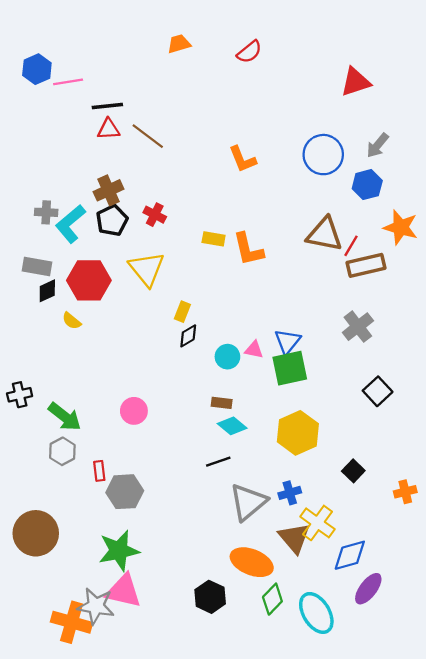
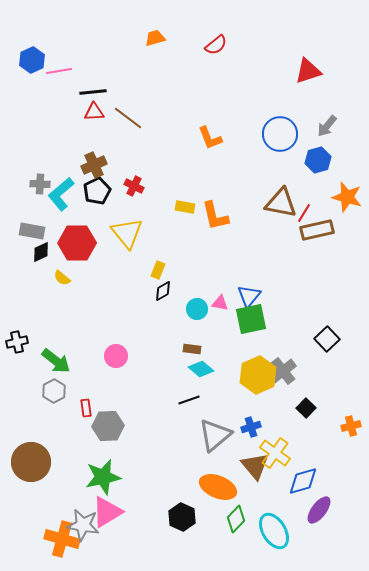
gray cross: (358, 327) -> (283, 371), moved
pink triangle: (124, 591) -> (107, 512), turned -44

